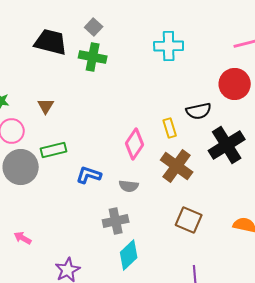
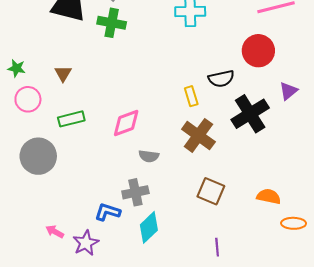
pink diamond: (135, 144) -> (126, 123), moved, turned 36
gray circle: (21, 167) -> (38, 156), moved
blue L-shape: (89, 175) -> (107, 212), moved
pink arrow: (23, 238) -> (55, 232), moved

